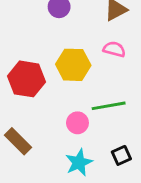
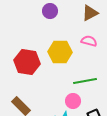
pink circle: (77, 123) -> (73, 101), moved

